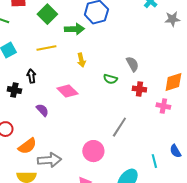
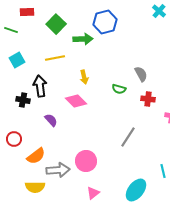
yellow arrow: (81, 60) -> (84, 77), moved
black arrow: (31, 76) -> (40, 86), size x1.5
pink circle: (93, 151) -> (86, 161), moved

